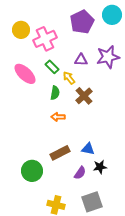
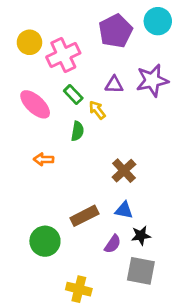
brown cross: (84, 96) -> (124, 171), moved
orange arrow: (58, 117) -> (44, 159), moved
gray square: (92, 202) -> (141, 271), moved, turned 30

